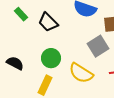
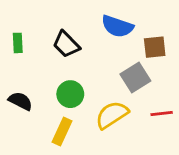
green rectangle: (21, 14) -> (18, 43), moved, turned 40
yellow semicircle: (81, 73) -> (112, 115), turned 115

